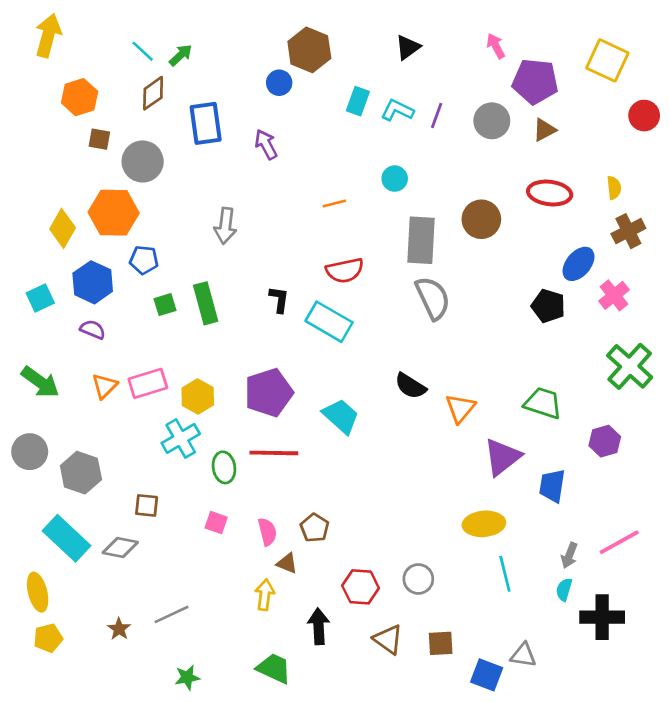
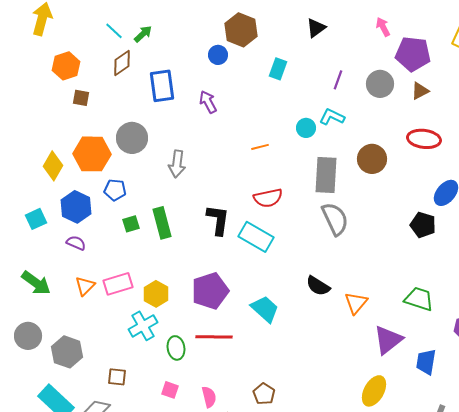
cyan L-shape: (397, 110) -> (332, 117), moved
gray circle: (143, 161) -> (132, 138), moved
black L-shape: (279, 299) -> (218, 220), size x1.5
yellow ellipse: (484, 524) -> (374, 391), turned -56
brown pentagon: (315, 528) -> (264, 394), moved

